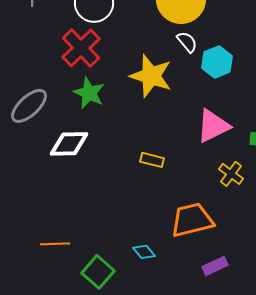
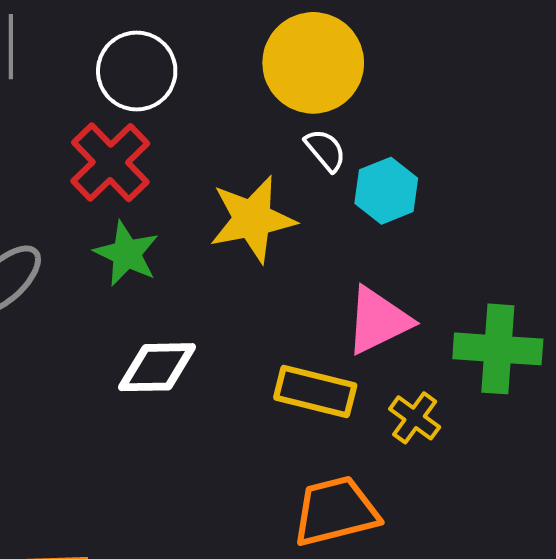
yellow star: (151, 76) -> (252, 219), turned -30
white diamond: (69, 144) -> (157, 367), moved
yellow rectangle: (152, 160) -> (315, 392), moved, size x1.6

